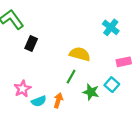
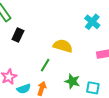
green line: (71, 77) -> (45, 65), moved
cyan square: (112, 85) -> (93, 88), moved, turned -32

